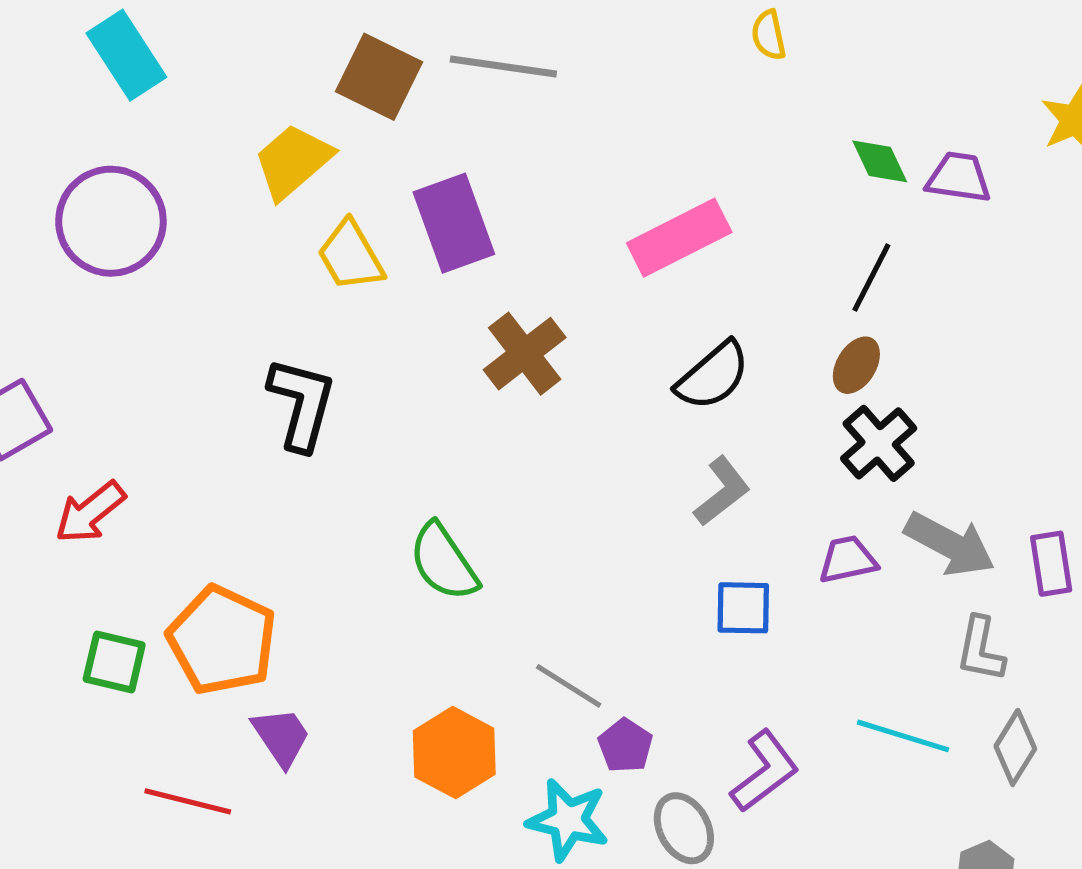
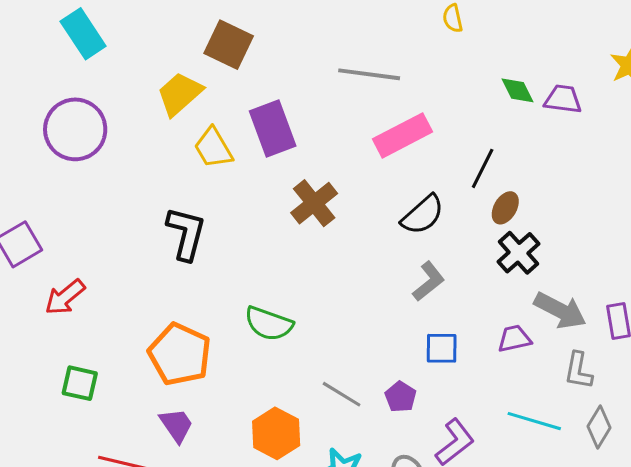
gray line: (503, 66) -> (369, 74), moved
black line: (871, 277) -> (483, 168), moved
purple trapezoid: (848, 560) -> (514, 339), moved
green semicircle: (444, 562) -> (269, 324), turned -36
orange pentagon: (222, 640) -> (180, 354), moved
purple pentagon: (625, 746) -> (401, 397), moved

